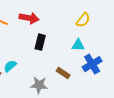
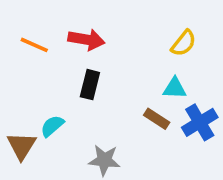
black rectangle: (40, 42) -> (90, 85), moved
brown rectangle: (63, 73) -> (157, 119), moved

